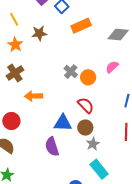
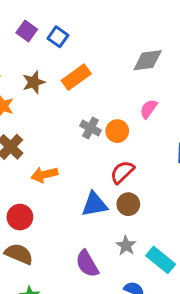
orange rectangle: (81, 26) -> (76, 77), moved
red semicircle: (86, 105) -> (122, 172), turned -78
gray star: (93, 144) -> (126, 246), moved
purple semicircle: (52, 147) -> (87, 264), moved

